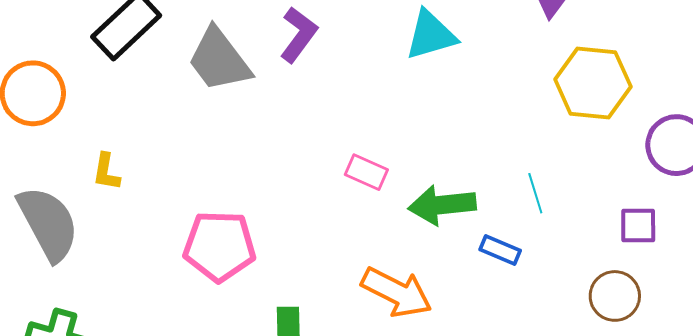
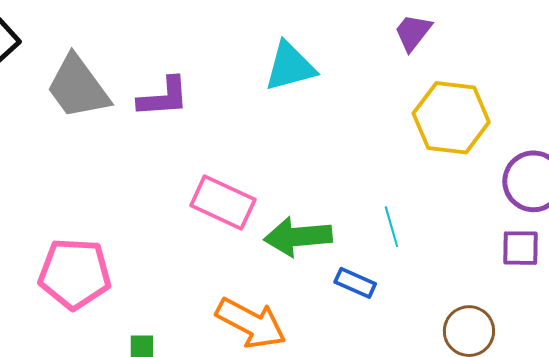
purple L-shape: (299, 35) -> (163, 97), moved, turned 48
pink rectangle: (366, 172) -> (223, 202), size x1.5
purple square: (638, 226) -> (520, 248), moved

